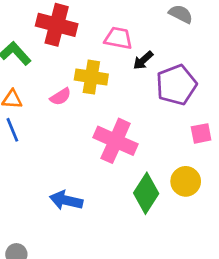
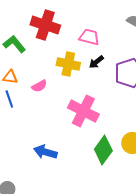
black arrow: (143, 60) -> (96, 62), moved
pink semicircle: (61, 97) -> (39, 86), moved

